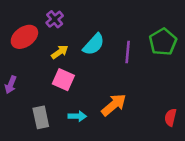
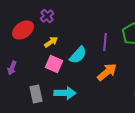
cyan semicircle: (94, 44) -> (78, 55), moved
orange arrow: (114, 105) -> (107, 72), moved
cyan arrow: (77, 116) -> (65, 93), size x1.5

